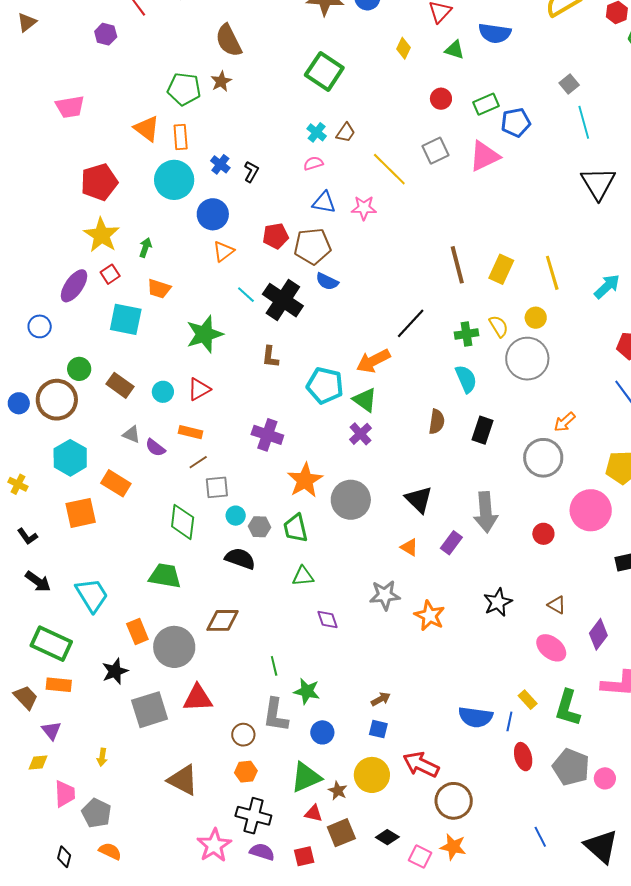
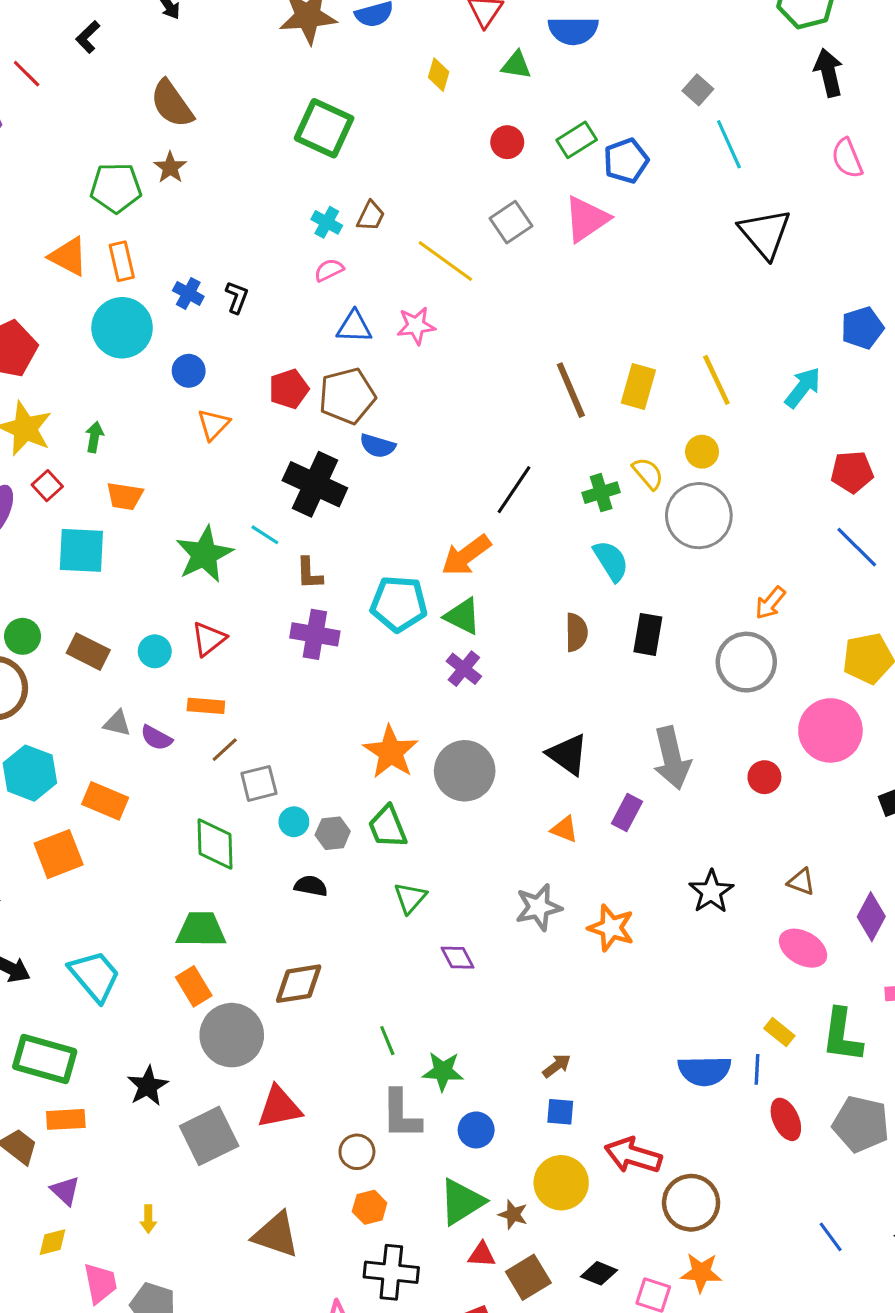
blue circle: (213, 214) -> (189, 371), size x0.7
cyan line: (246, 295) -> (265, 535), moved
purple cross: (267, 435) -> (315, 634), moved
black semicircle: (240, 559) -> (311, 886), size x0.7
green triangle: (303, 576) -> (410, 898), turned -35
orange rectangle: (137, 632) -> (194, 986), moved

